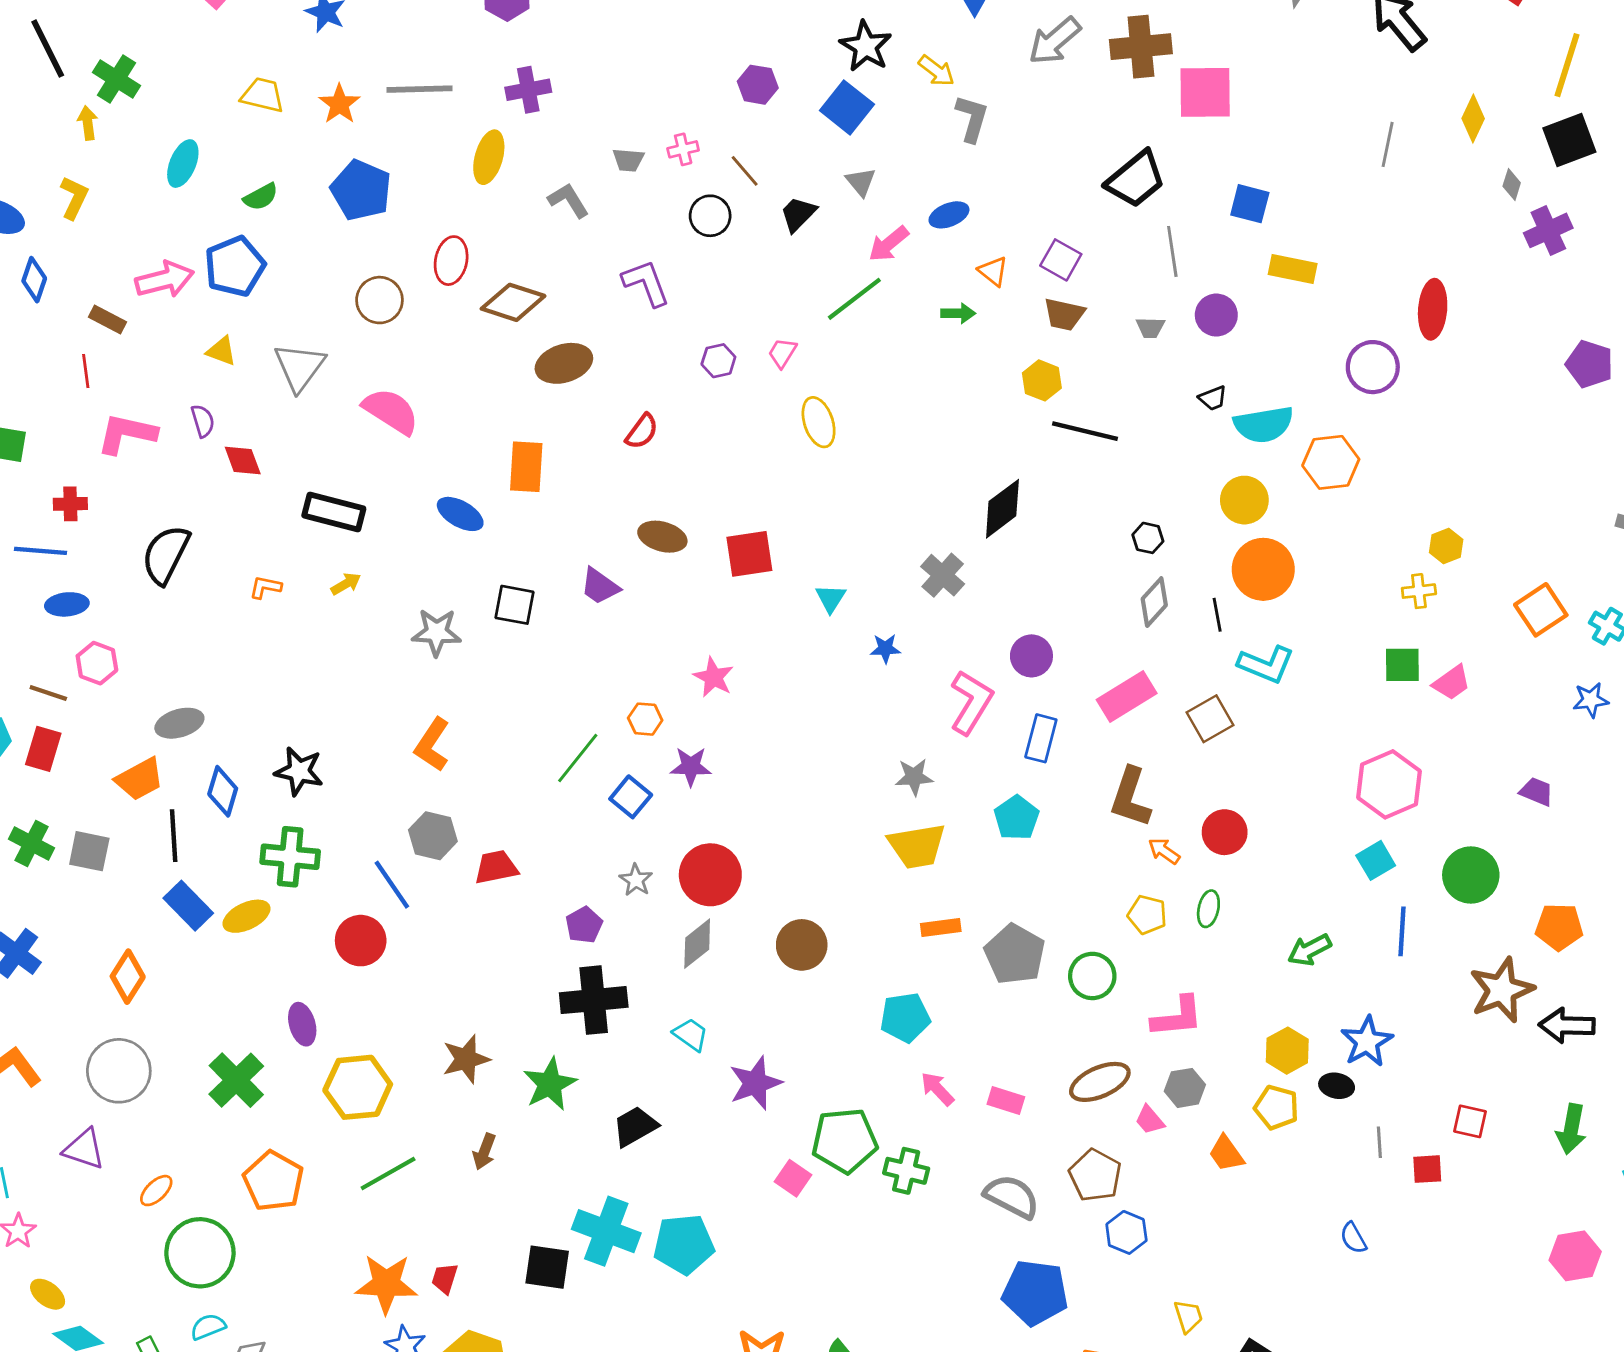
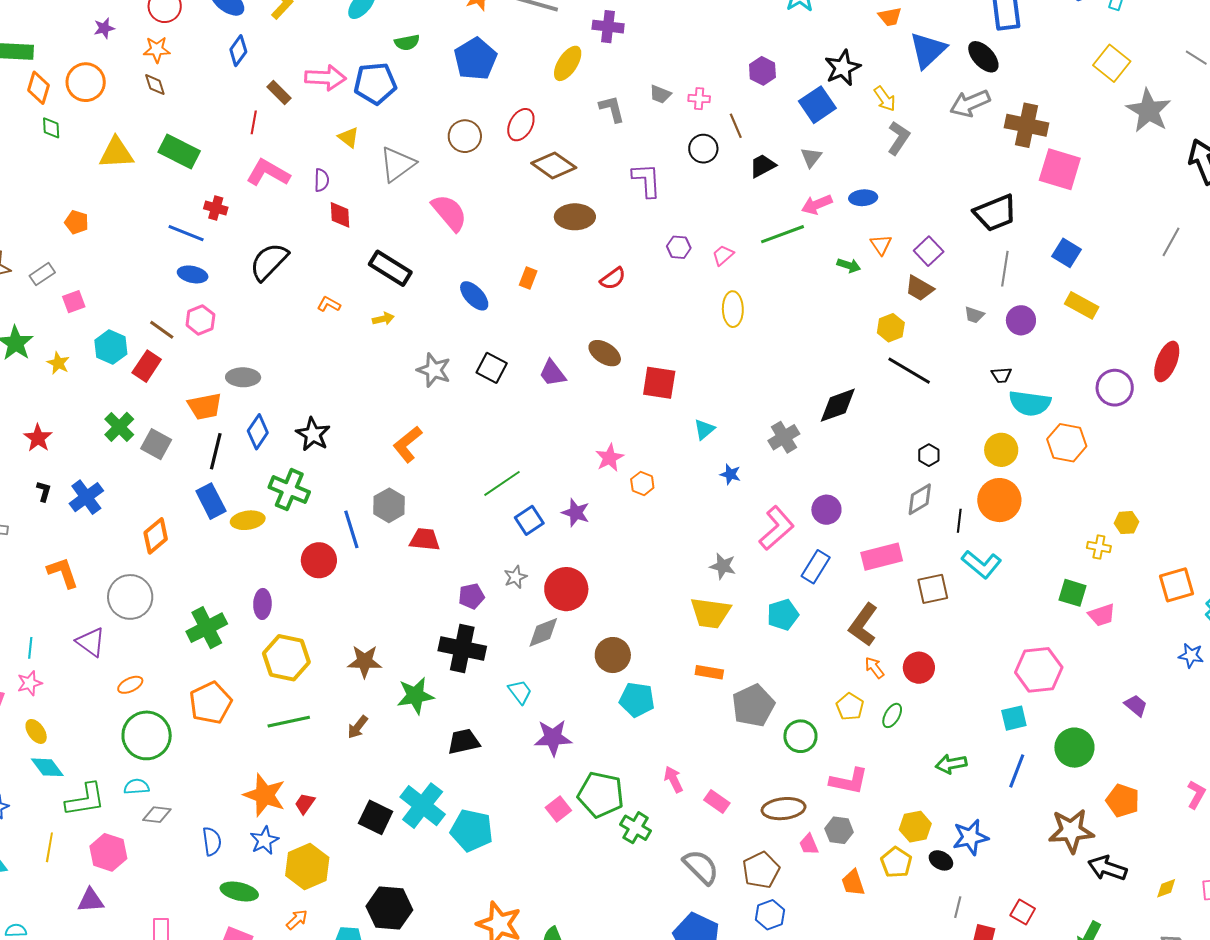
orange rectangle: (526, 467) -> (528, 278), size x0.6
orange hexagon: (645, 719) -> (642, 483), moved
cyan pentagon: (905, 1017) -> (637, 700), moved

